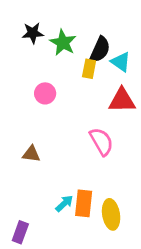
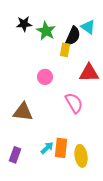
cyan triangle: (121, 62) -> (88, 27), moved
pink circle: (45, 93) -> (45, 77), moved
brown triangle: (31, 154) -> (23, 112), size x1.5
purple rectangle: (20, 232) -> (15, 155), moved

